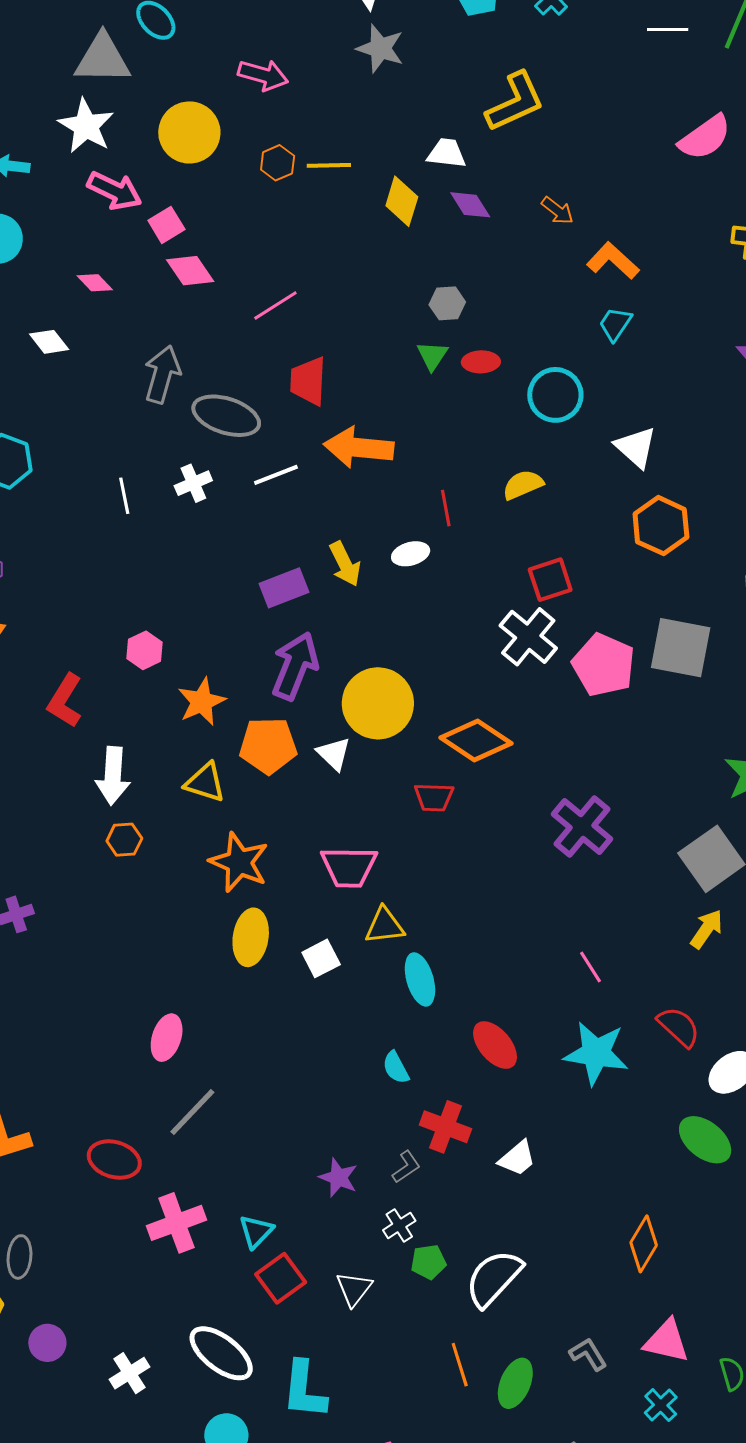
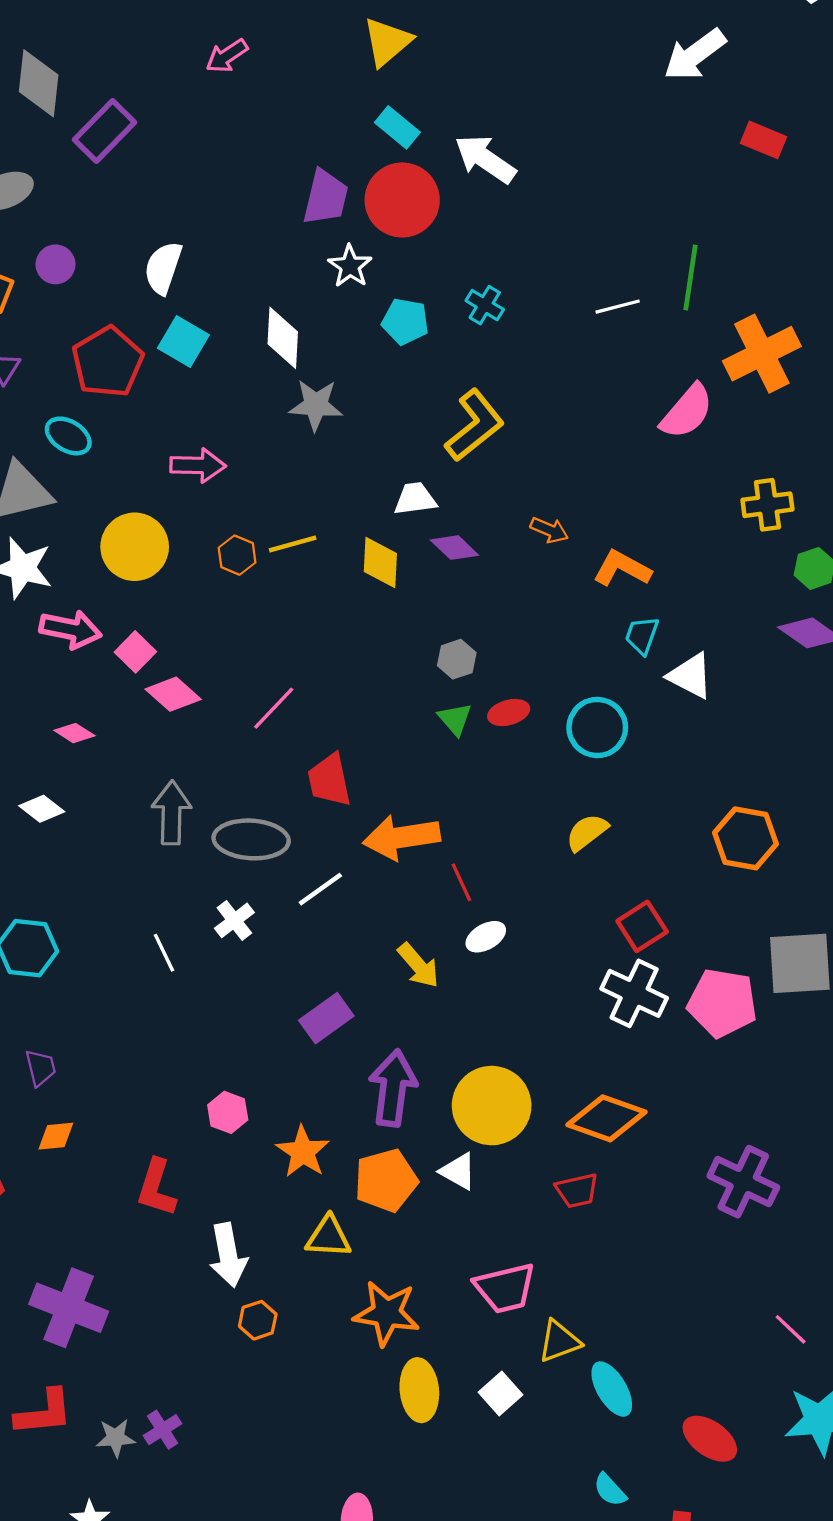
white triangle: (636, 447) -> (690, 676), moved
red line: (446, 508) -> (461, 882), moved
purple rectangle: (284, 588) -> (326, 1018), moved

